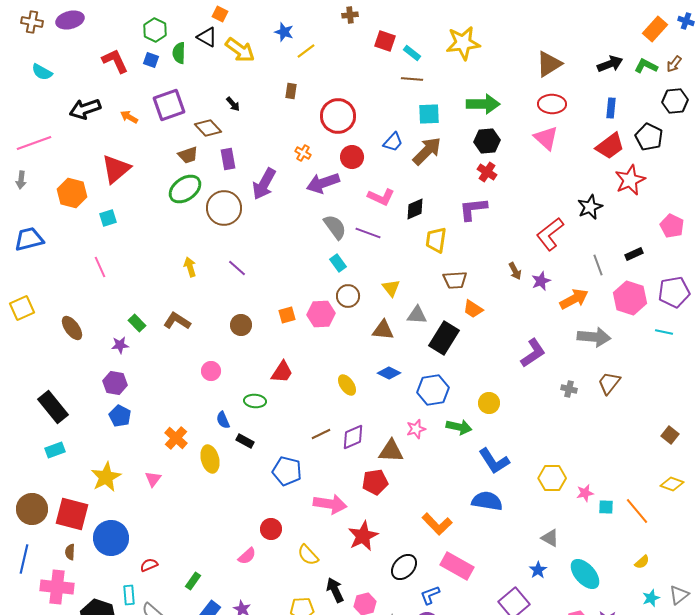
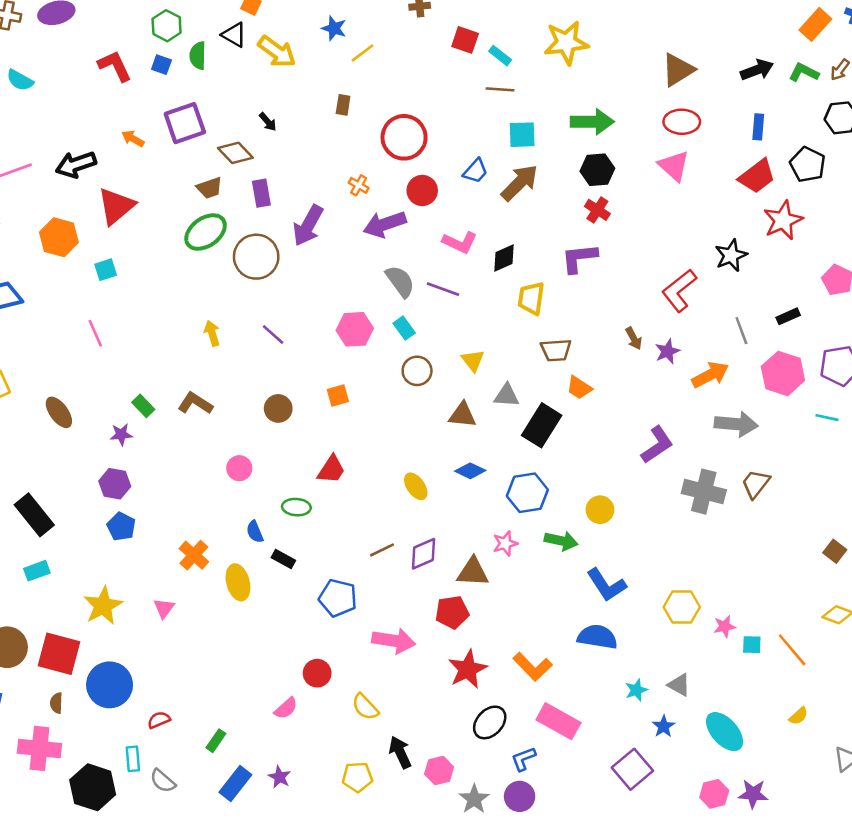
black arrow: (85, 109) -> (76, 165), moved
pink hexagon: (321, 314) -> (355, 329), moved
gray cross: (569, 389) -> (704, 492), size x2.0
red star: (363, 536) -> (468, 669), moved
cyan star: (651, 598) -> (636, 690), moved

